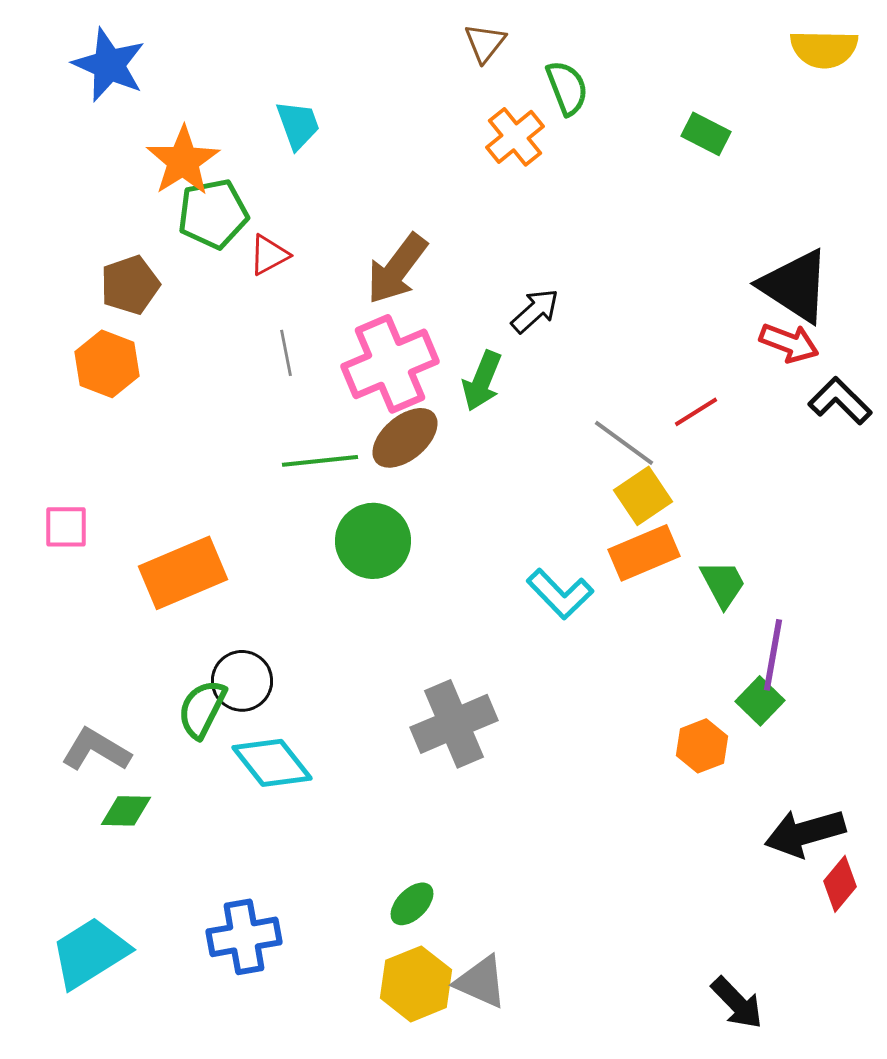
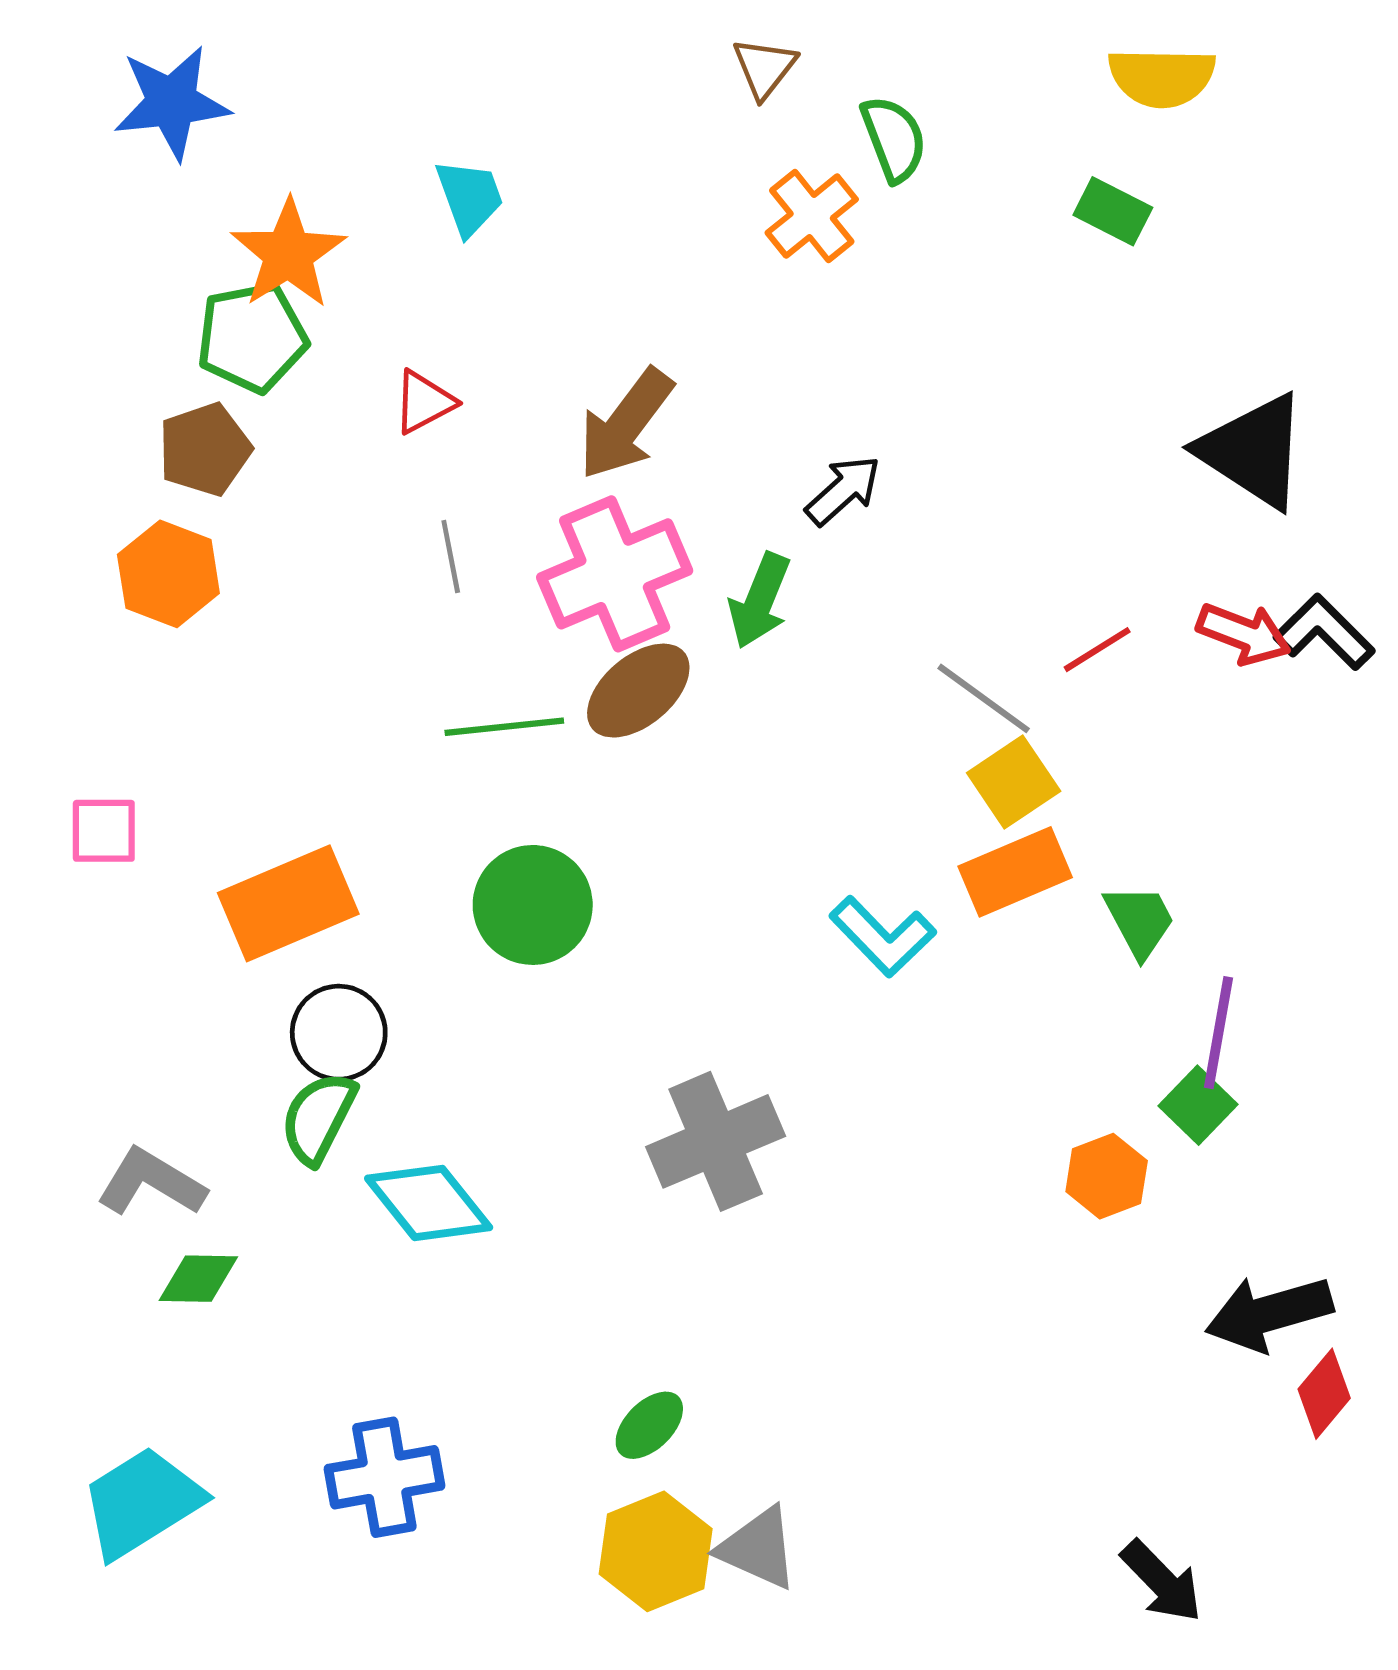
yellow semicircle: (824, 49) -> (1162, 77), moved
blue star: (109, 65) -> (172, 102), turned -30
green pentagon: (213, 214) -> (252, 337), moved
red arrow: (789, 343) -> (1244, 634), moved
green circle: (373, 541) -> (533, 905), moved
black circle: (242, 681) -> (339, 1033), moved

